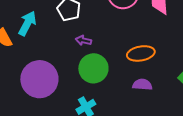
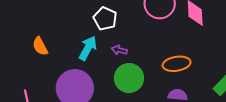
cyan arrow: (27, 23) -> (88, 48), moved

